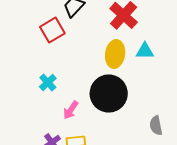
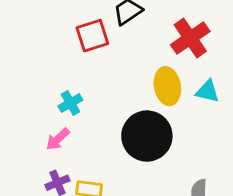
yellow ellipse: (115, 54) -> (167, 86), turned -32
pink arrow: (71, 110) -> (58, 139), moved

